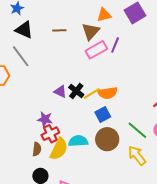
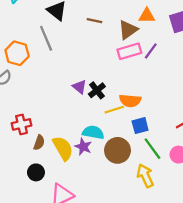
yellow line: (92, 94) -> (114, 110), moved
blue square: (103, 115) -> (140, 126), moved
purple star: (45, 119) -> (83, 147), moved
red cross: (50, 134) -> (21, 124), moved
cyan semicircle: (78, 141) -> (93, 132), moved
yellow semicircle: (59, 149) -> (63, 148), turned -70

